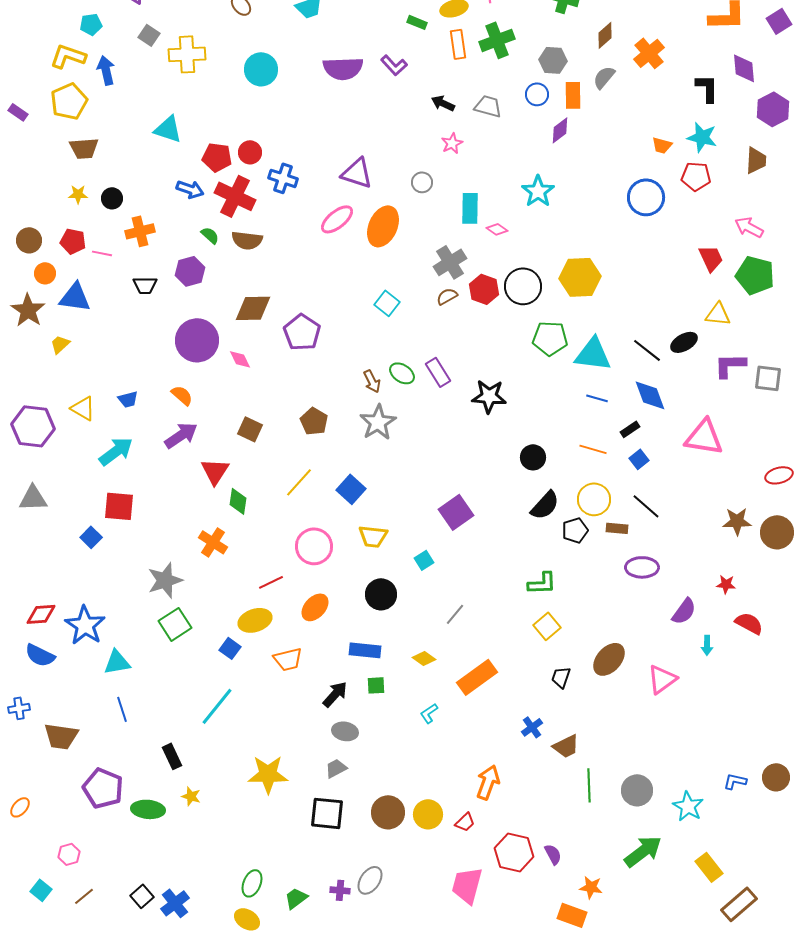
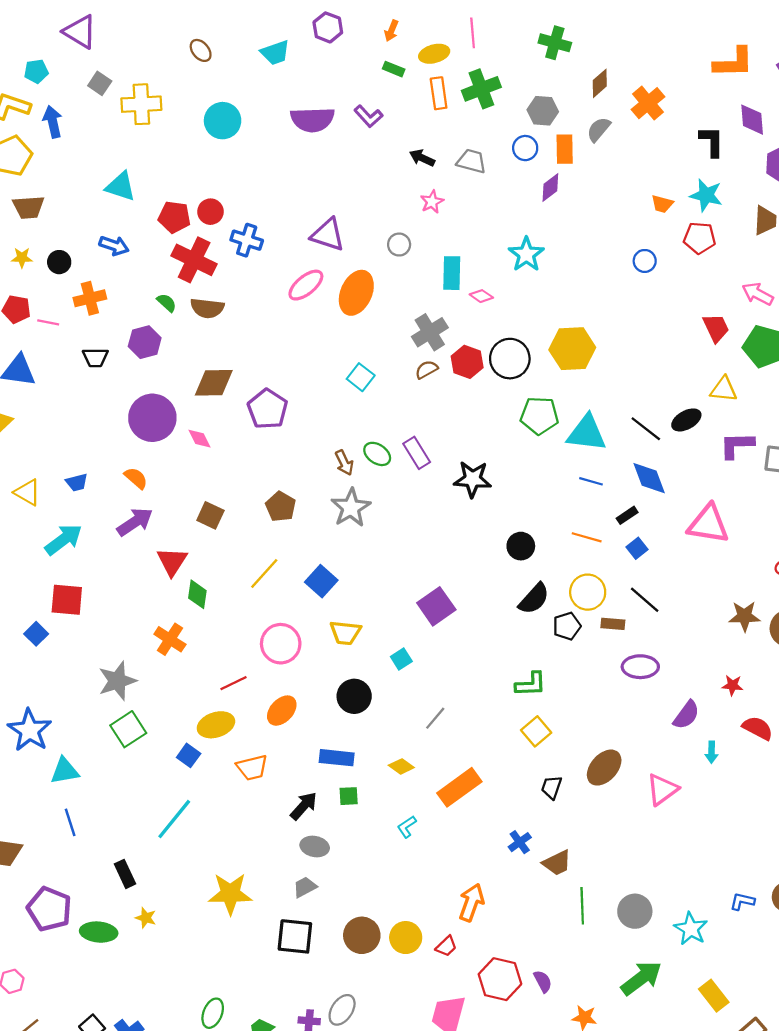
blue arrow: (190, 189) -> (114, 246), moved
blue circle: (646, 197) -> (645, 261), size x0.6

